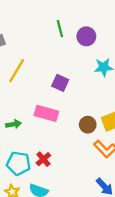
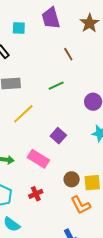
green line: (60, 29) -> (56, 86), moved, turned 63
red cross: (43, 159) -> (36, 194), moved

